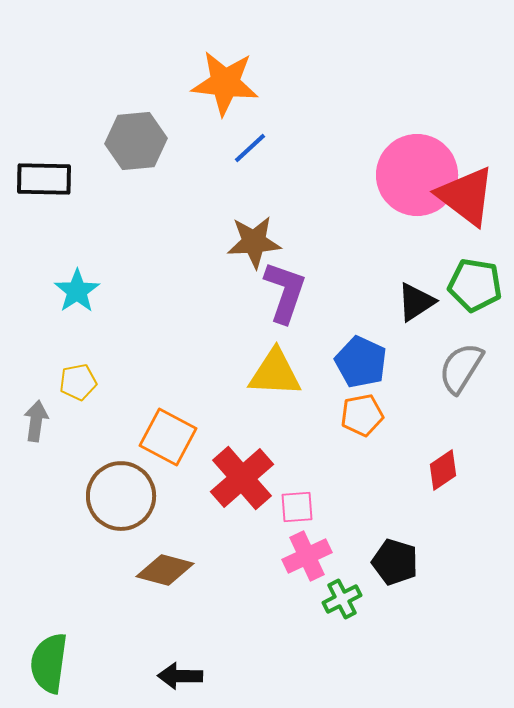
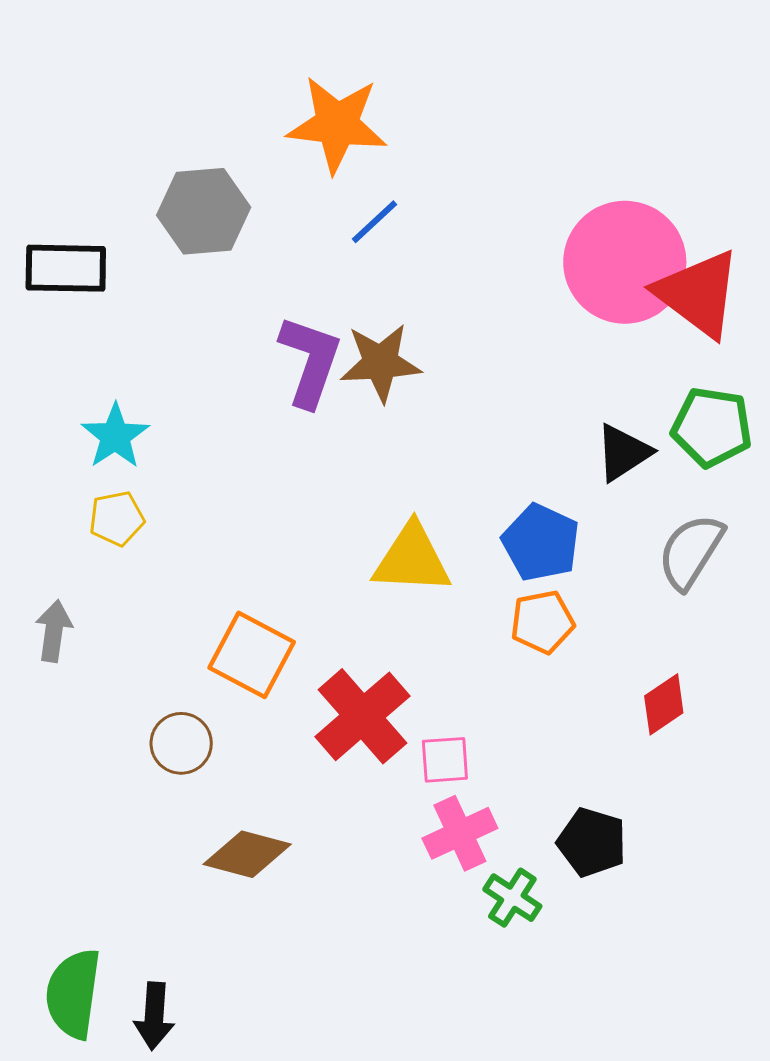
purple L-shape: (285, 292) -> (310, 361), moved
yellow pentagon: (78, 382) -> (117, 519), moved
brown circle: (121, 496) -> (181, 743), size x0.6
green cross: (342, 599) -> (512, 898), turned -30
black arrow: (180, 676) -> (154, 1016), moved, turned -87

